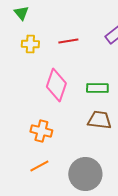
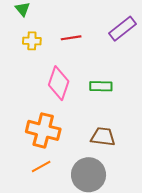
brown trapezoid: (99, 120) -> (103, 137), moved
orange cross: (41, 131) -> (43, 130), size x1.5

